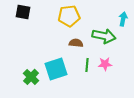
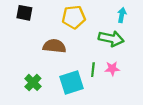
cyan arrow: (123, 19) -> (122, 15), moved
brown semicircle: (76, 43) -> (54, 46), moved, size x1.5
cyan square: (56, 69) -> (72, 82), moved

